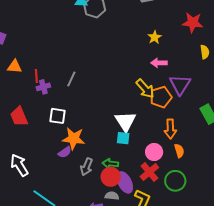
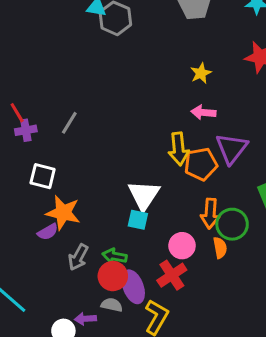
red line: (36, 76) -> (17, 113), turned -32
yellow arrow: (145, 89) -> (179, 149), turned 30
green circle: (175, 181) -> (232, 224), moved

